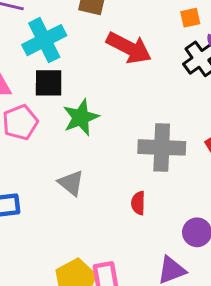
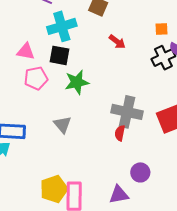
red arrow: (129, 48) -> (117, 42), size x0.6
red semicircle: (138, 203) -> (120, 133), moved

